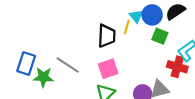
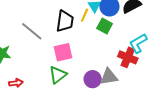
green square: (160, 36) -> (105, 26), moved
gray line: (68, 65) -> (32, 31), moved

